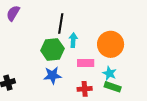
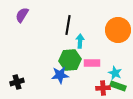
orange circle: (111, 44) -> (118, 30), moved
green hexagon: (52, 49) -> (70, 60), moved
red cross: (85, 89) -> (103, 88), moved

